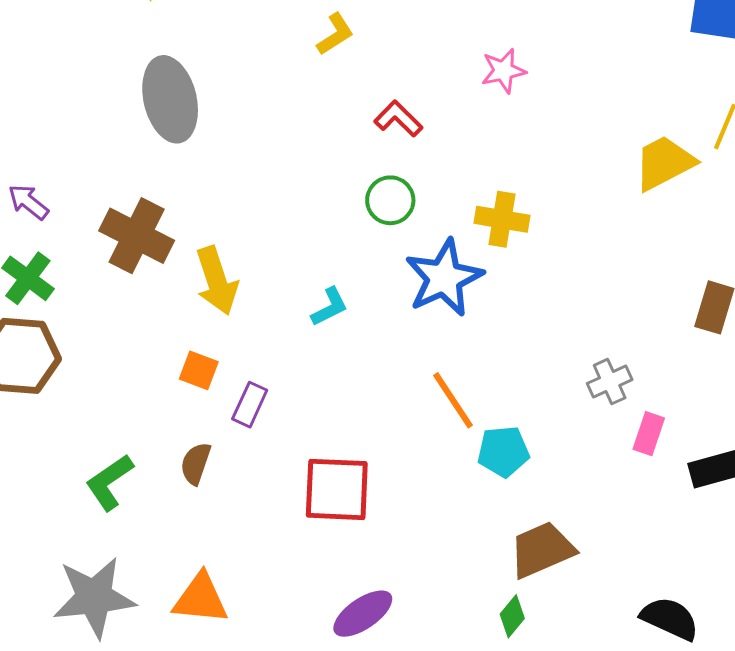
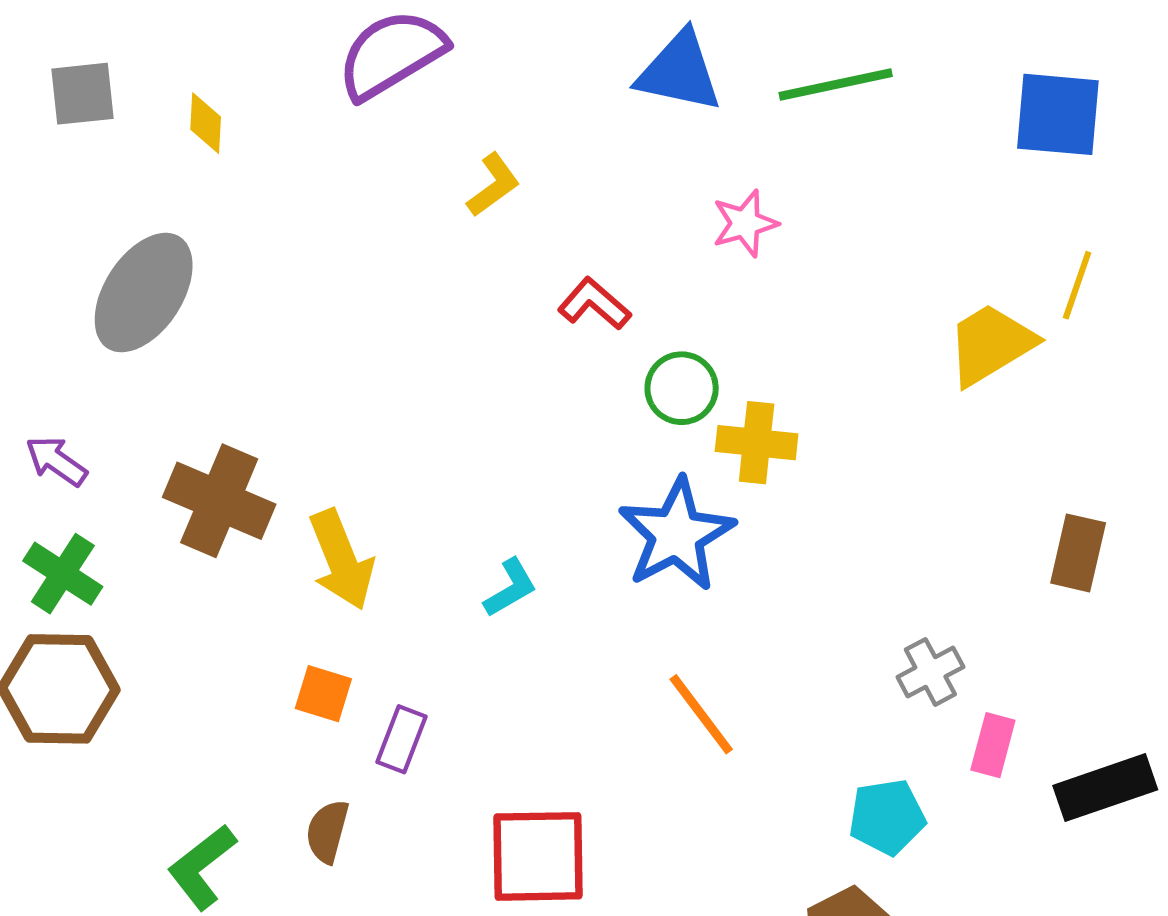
gray ellipse: (170, 99) -> (144, 293), moved, turned 50
green circle: (390, 200) -> (682, 388), moved
cyan pentagon: (503, 452) -> (887, 817), moved

